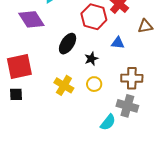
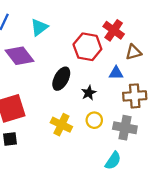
brown triangle: (145, 26) -> (133, 52), moved
brown cross: (132, 78) -> (135, 96), moved
gray cross: (127, 106) -> (125, 128), moved

